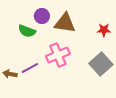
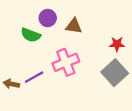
brown triangle: (65, 23) -> (74, 26), size x0.7
red star: (104, 30) -> (117, 44), moved

